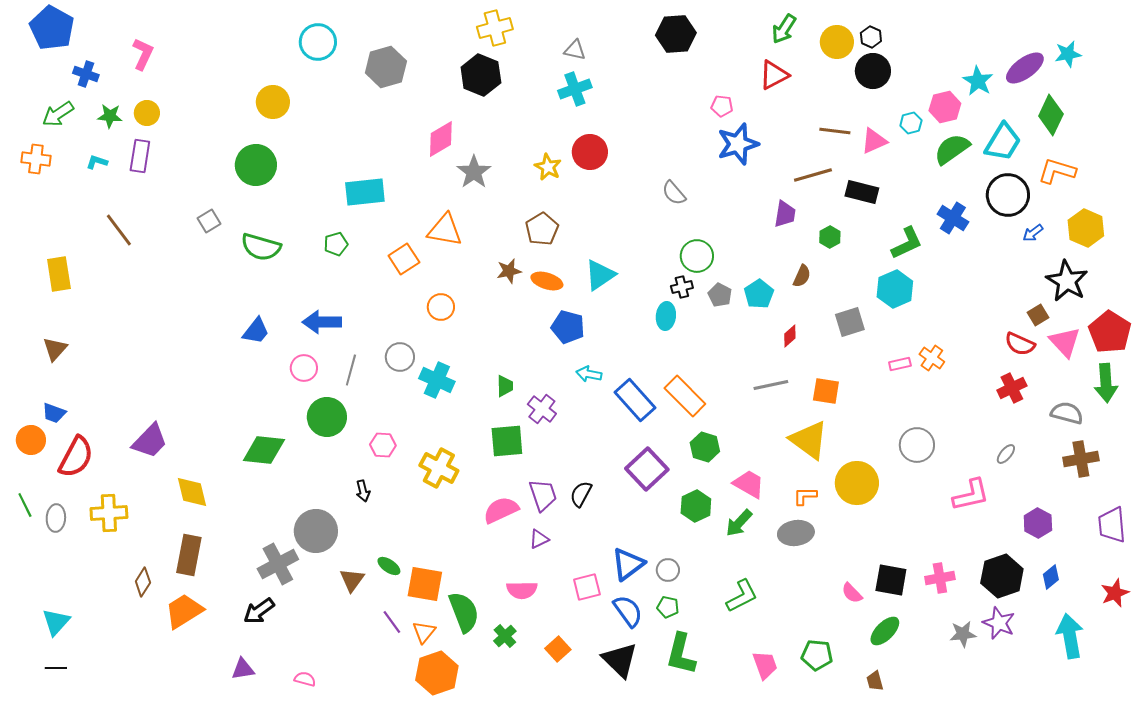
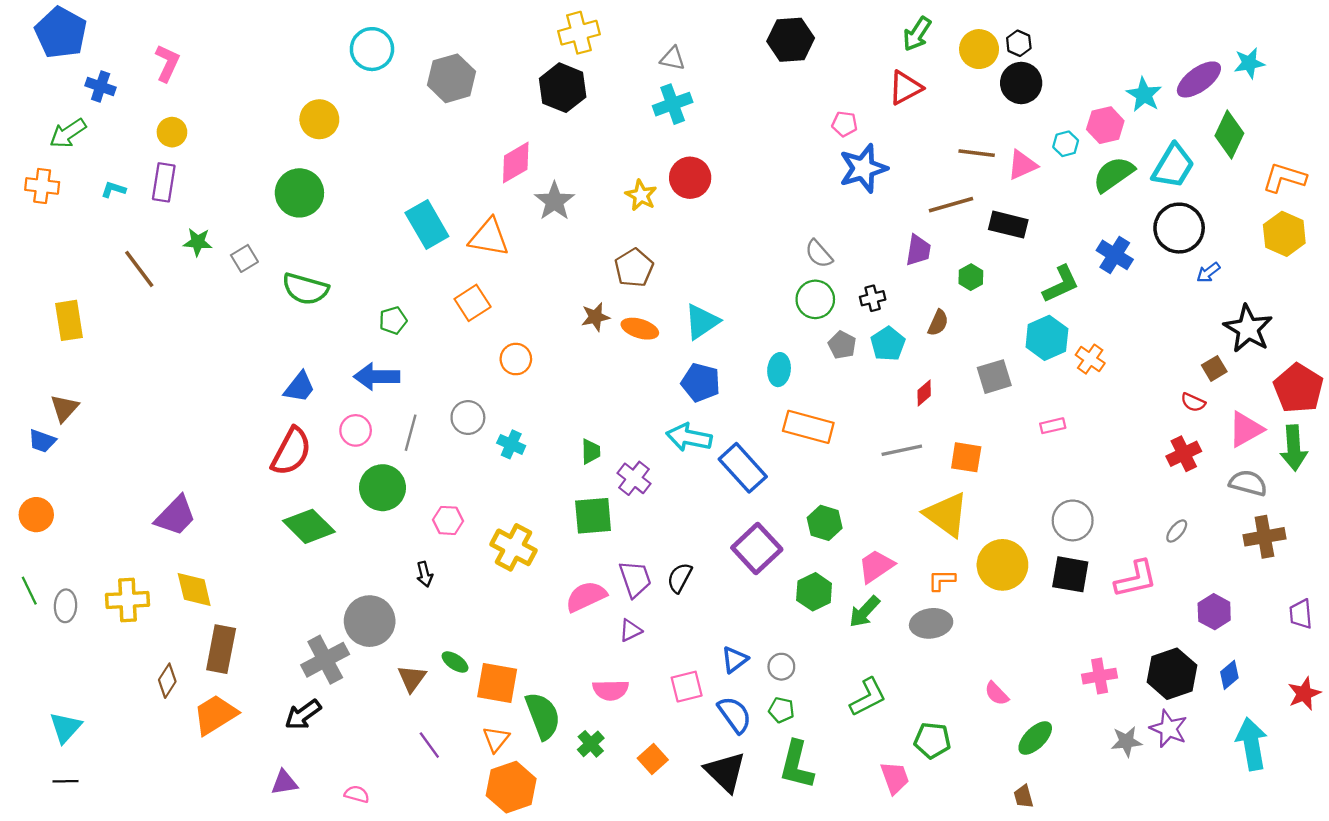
green star: (110, 116) -> (198, 242), moved
orange L-shape: (1057, 171) -> (1284, 178), moved
cyan rectangle: (365, 192) -> (427, 225), turned 66
gray semicircle: (674, 193) -> (819, 254), moved
yellow hexagon: (1086, 228) -> (1284, 234), moved
orange triangle: (445, 230) -> (489, 237), moved
green pentagon: (336, 244) -> (393, 320), moved
black cross: (682, 287) -> (873, 298), moved
blue pentagon: (568, 327) -> (701, 382), moved
pink triangle: (1065, 342) -> (1246, 429), moved, turned 44
red semicircle: (1020, 344) -> (1193, 402), size x0.7
orange cross: (932, 358) -> (1090, 359), moved
cyan arrow: (589, 374) -> (689, 437), size x1.5
cyan cross: (437, 380) -> (511, 444), size x0.7
orange rectangle: (685, 396) -> (808, 427), moved, turned -30
blue trapezoid: (54, 413) -> (42, 441), moved
green diamond: (264, 450) -> (309, 526), turned 39
red semicircle: (76, 457) -> (291, 451), moved
pink trapezoid: (749, 484) -> (876, 566), turned -64
yellow diamond: (192, 492) -> (194, 589), moved
purple trapezoid: (1112, 525) -> (1301, 614), size x0.7
blue triangle: (628, 564) -> (735, 660), size x0.7
black square: (891, 580) -> (1070, 574), moved
purple line: (392, 622) -> (429, 745), moved
green pentagon: (817, 655) -> (932, 740), moved

